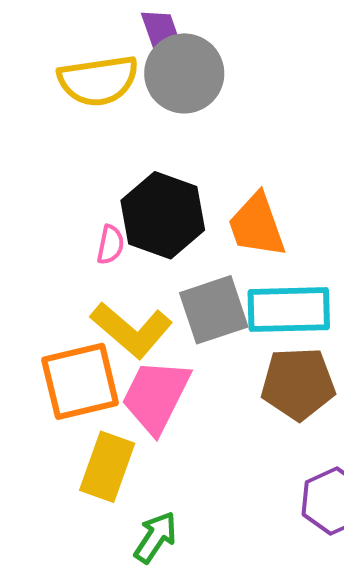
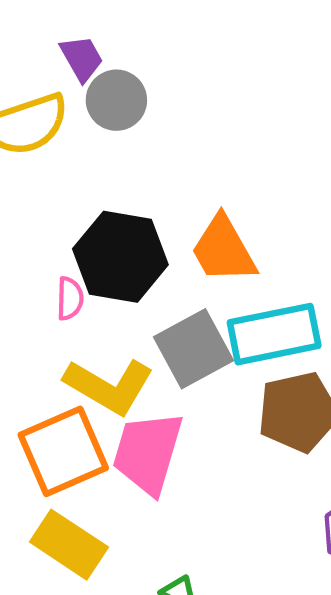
gray circle: (184, 73) -> (116, 100), size x0.7
yellow rectangle: (107, 467) -> (69, 545), moved, turned -66

